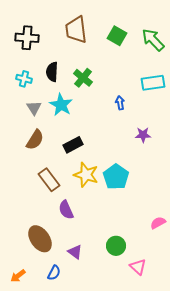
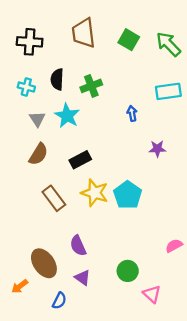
green cross: (83, 78) -> (91, 86), turned 30
purple semicircle: (66, 210) -> (78, 246), moved
orange arrow: (18, 276) -> (20, 286), moved

